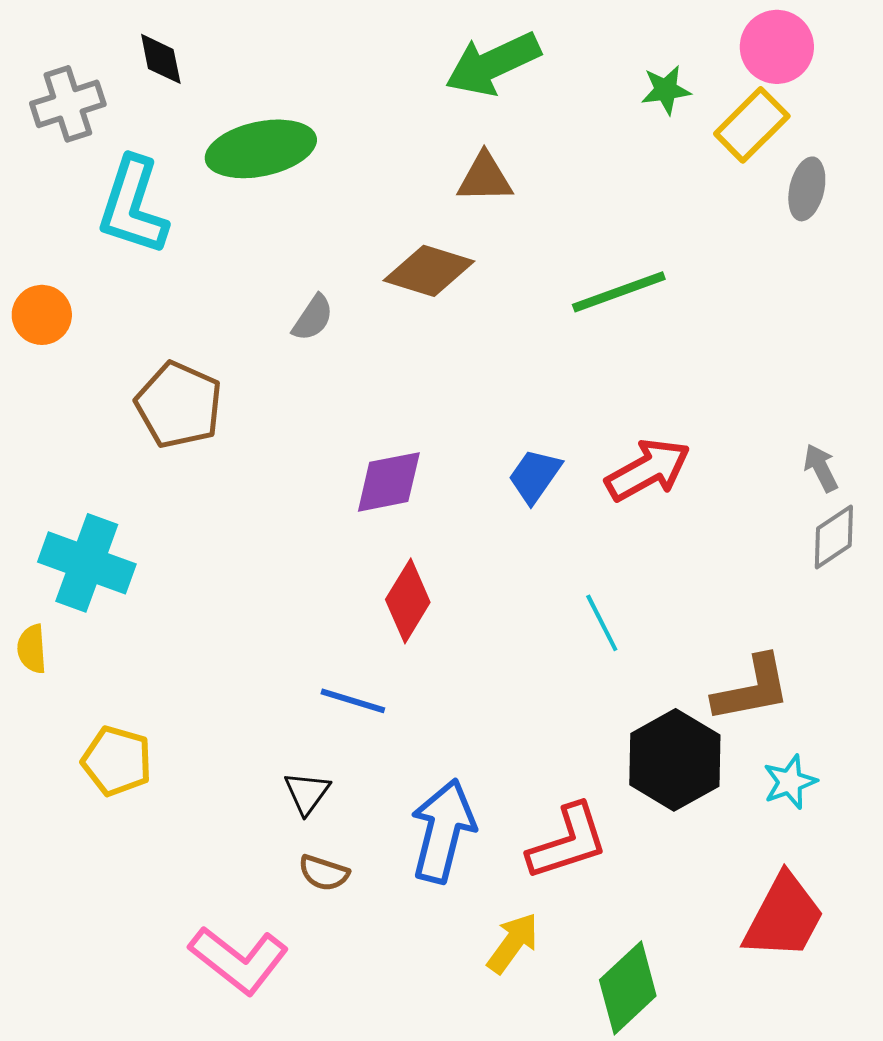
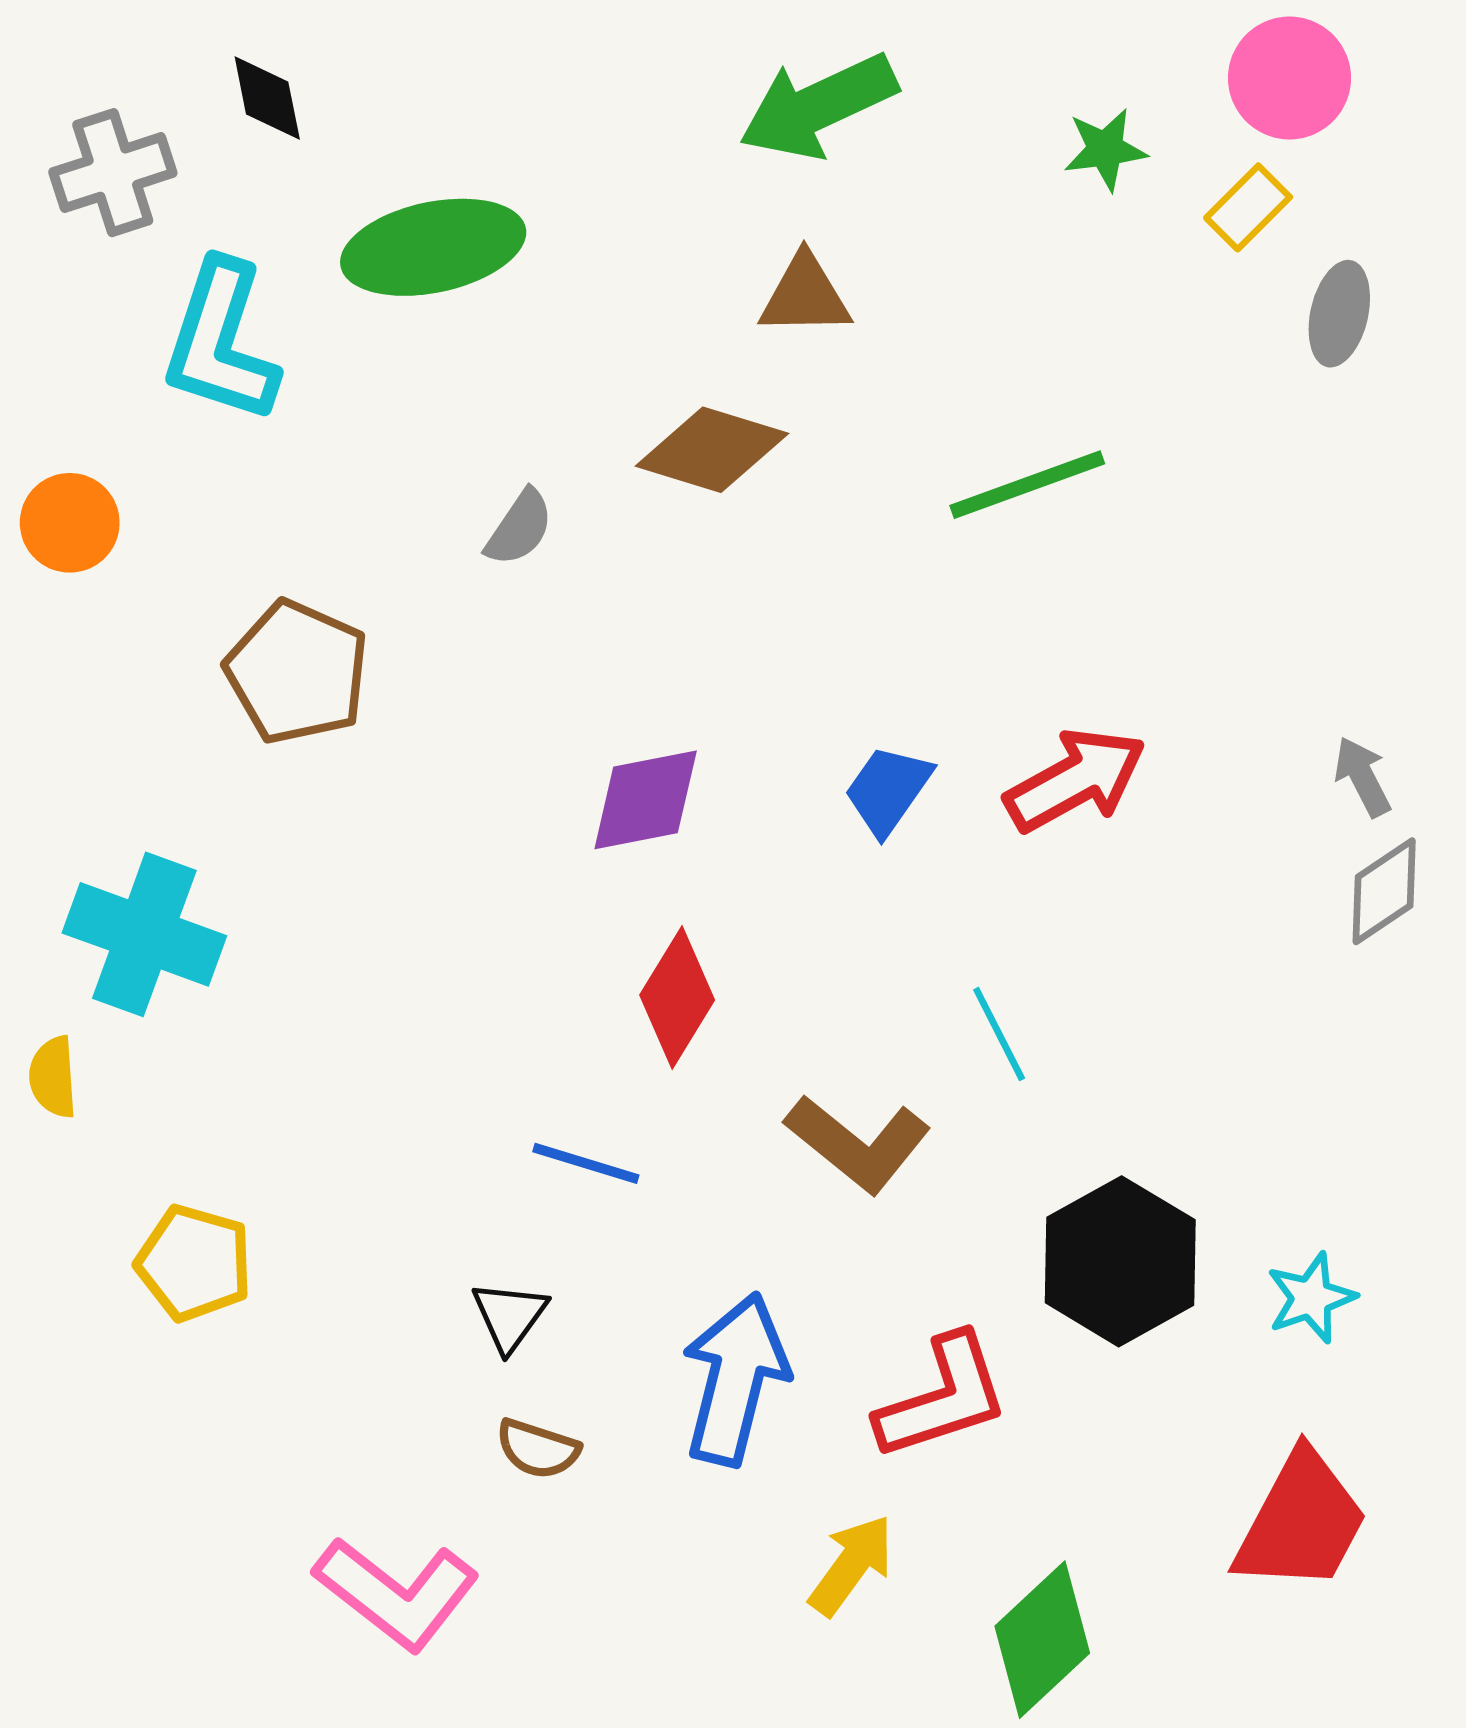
yellow rectangle: (752, 125) -> (1248, 207), size x0.7
brown L-shape: (752, 689) -> (858, 1143), moved, turned 50

